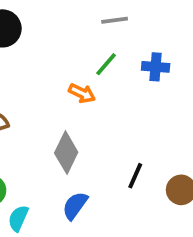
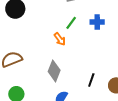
orange arrow: (82, 93) -> (60, 39), turned 32

